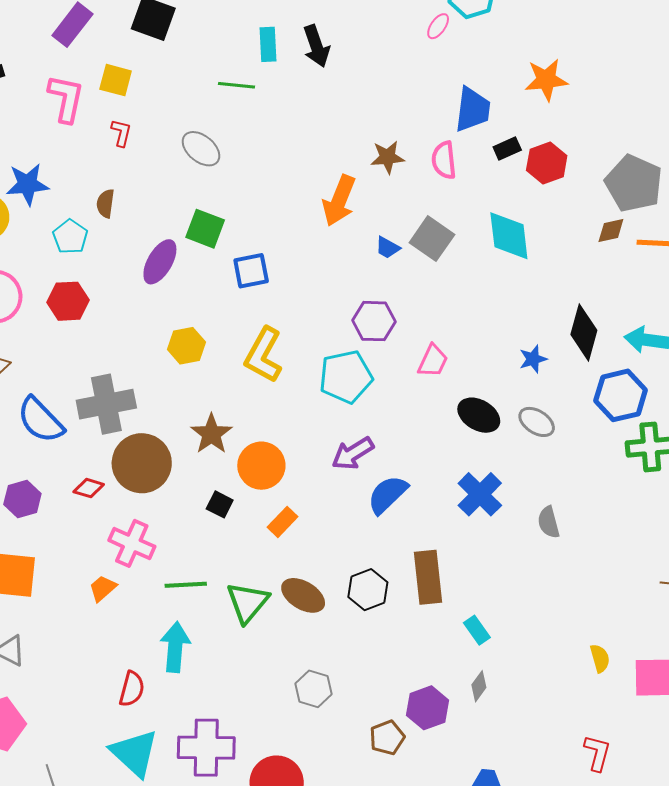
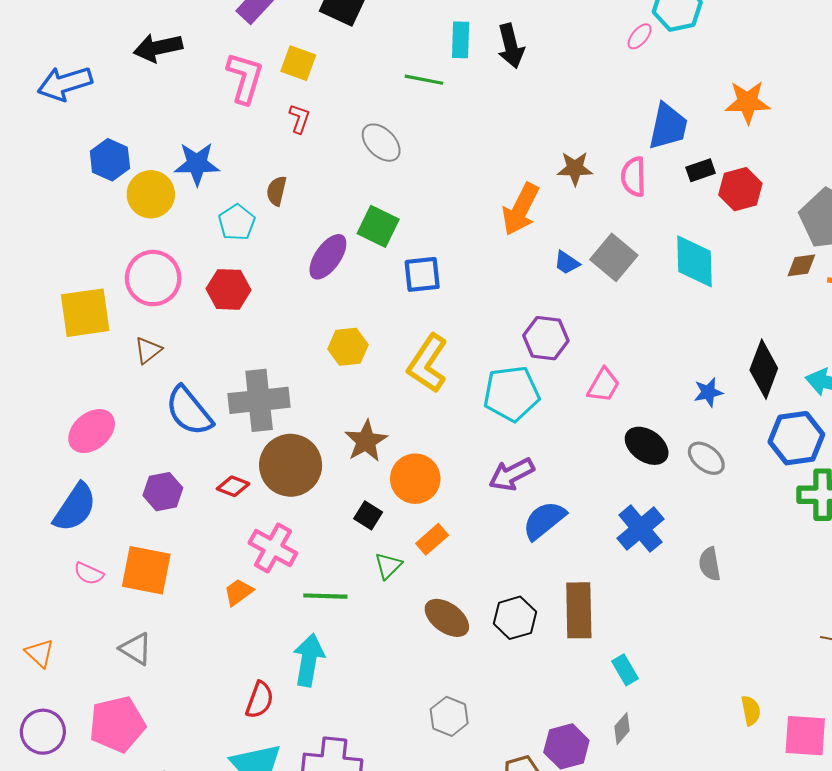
green triangle: (248, 602) -> (388, 566), moved, size x0.6

